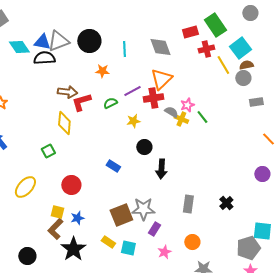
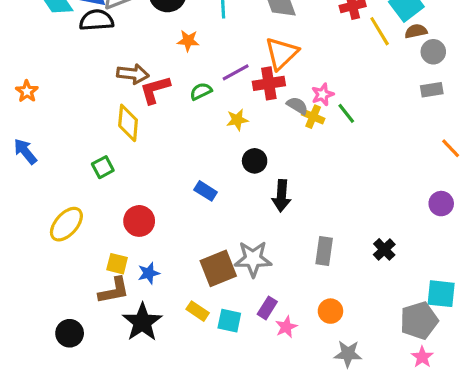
gray circle: (243, 78) -> (433, 52), moved
brown L-shape: (55, 229) -> (114, 291), turned -145
purple rectangle: (154, 229) -> (267, 308), moved

